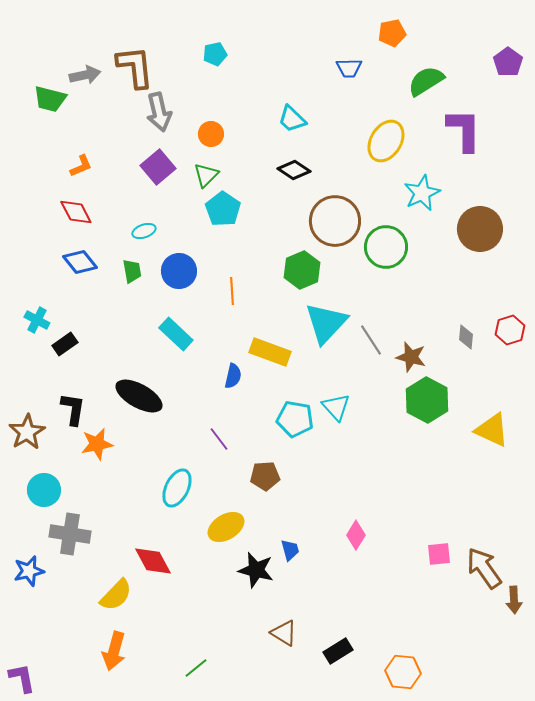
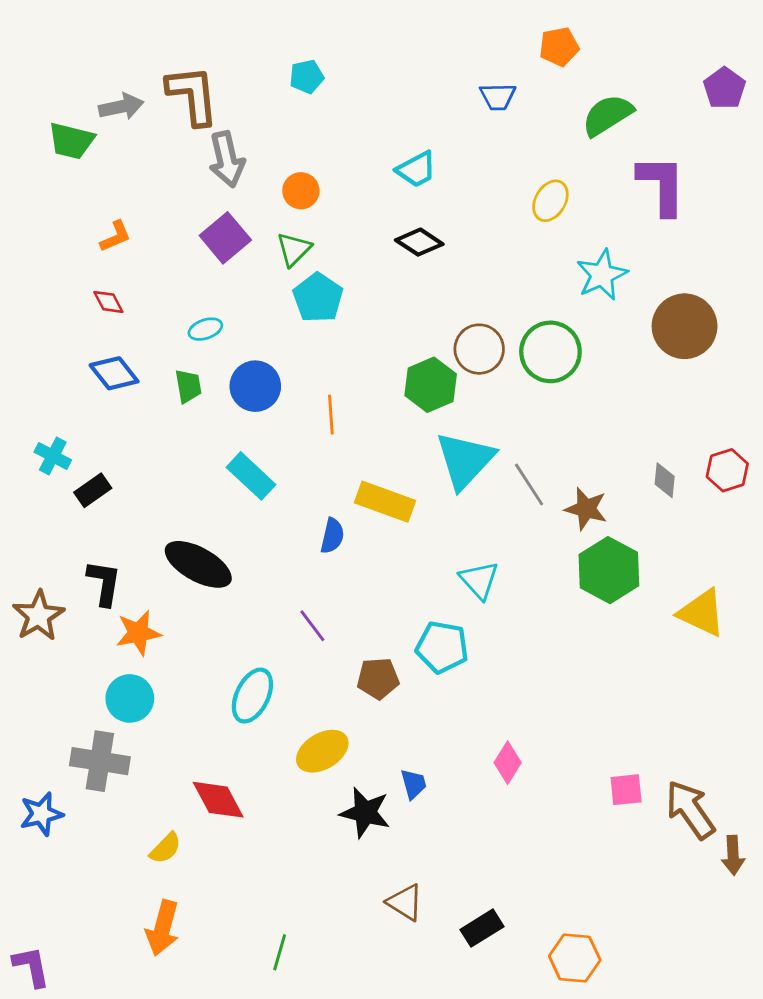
cyan trapezoid: (292, 119) -> (416, 169), turned -72
yellow ellipse: (386, 141) -> (550, 201), size x0.7
red diamond: (76, 212) -> (108, 302), size x0.7
brown circle: (335, 221) -> (479, 349), moved, size x0.7
cyan pentagon: (295, 419) -> (442, 647), moved
cyan circle: (44, 490) -> (130, 698), moved
yellow semicircle: (116, 595) -> (165, 848), size x0.7
green line: (196, 668) -> (280, 952), turned -35

